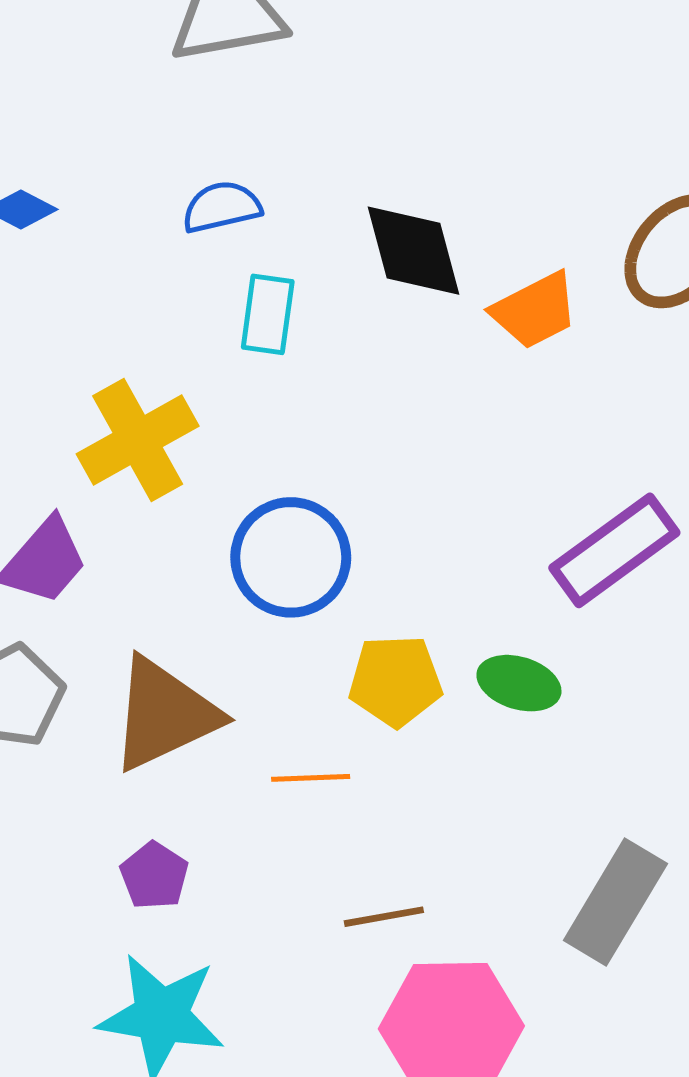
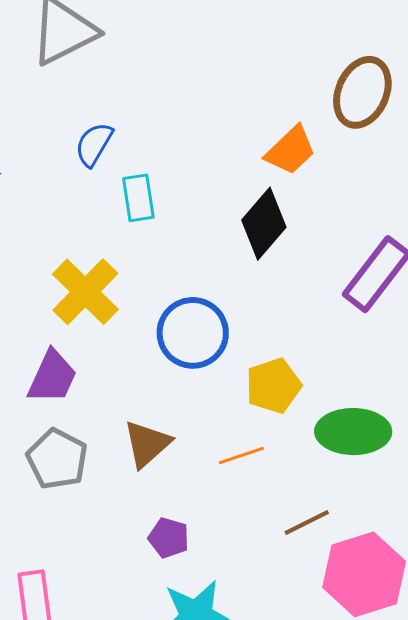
blue semicircle: (222, 207) -> (94, 144), turned -30
black diamond: (413, 251) -> (264, 224), moved, turned 72
green ellipse: (519, 683) -> (353, 432), moved, size x1.5
brown triangle: (164, 714) -> (147, 444), size x0.7

